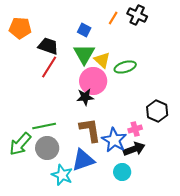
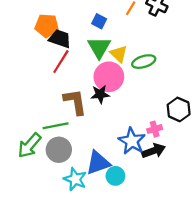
orange pentagon: (20, 28) -> (47, 26), moved
brown L-shape: (90, 130) -> (75, 102), moved
cyan circle: (122, 172) -> (115, 176), moved

